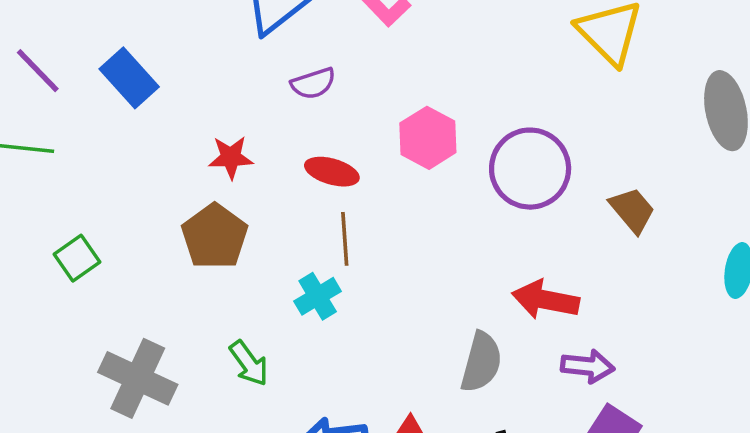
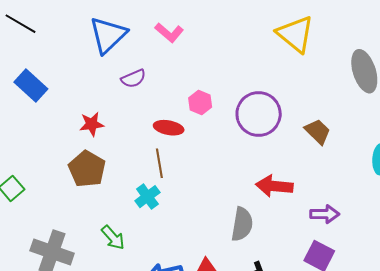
pink hexagon: (428, 138) -> (200, 103), size x0.7
red ellipse: (332, 172) -> (169, 128), moved
purple arrow: (588, 366) -> (325, 214), moved

